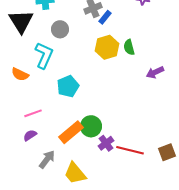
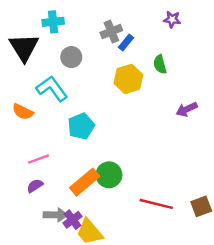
green semicircle: (129, 47) -> (160, 64), moved
cyan L-shape: (44, 55) -> (52, 89), turned -60
purple cross: (106, 143) -> (73, 220), moved
gray arrow: (47, 159) -> (56, 215), turned 54

